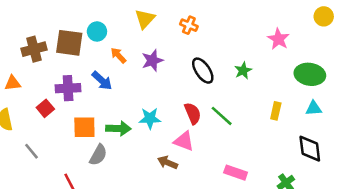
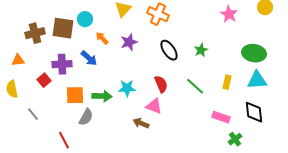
orange cross: (189, 25) -> (158, 14), size x1.5
pink star: (278, 39) -> (229, 14), moved
cyan triangle: (314, 108) -> (257, 80), size x1.5
green line: (222, 116) -> (195, 86), moved
pink rectangle: (236, 173) -> (221, 117), moved

